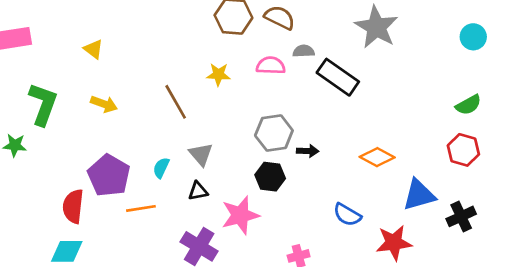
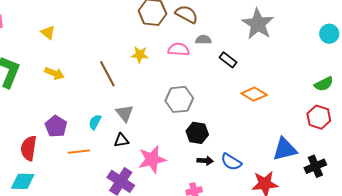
black rectangle: (338, 77) -> (228, 60), size x0.6
black arrow: (308, 151) -> (205, 161), moved
orange diamond: (377, 157) -> (254, 94), moved
purple pentagon: (109, 175) -> (56, 126), size x0.7
black hexagon: (270, 177) -> (197, 133), moved

